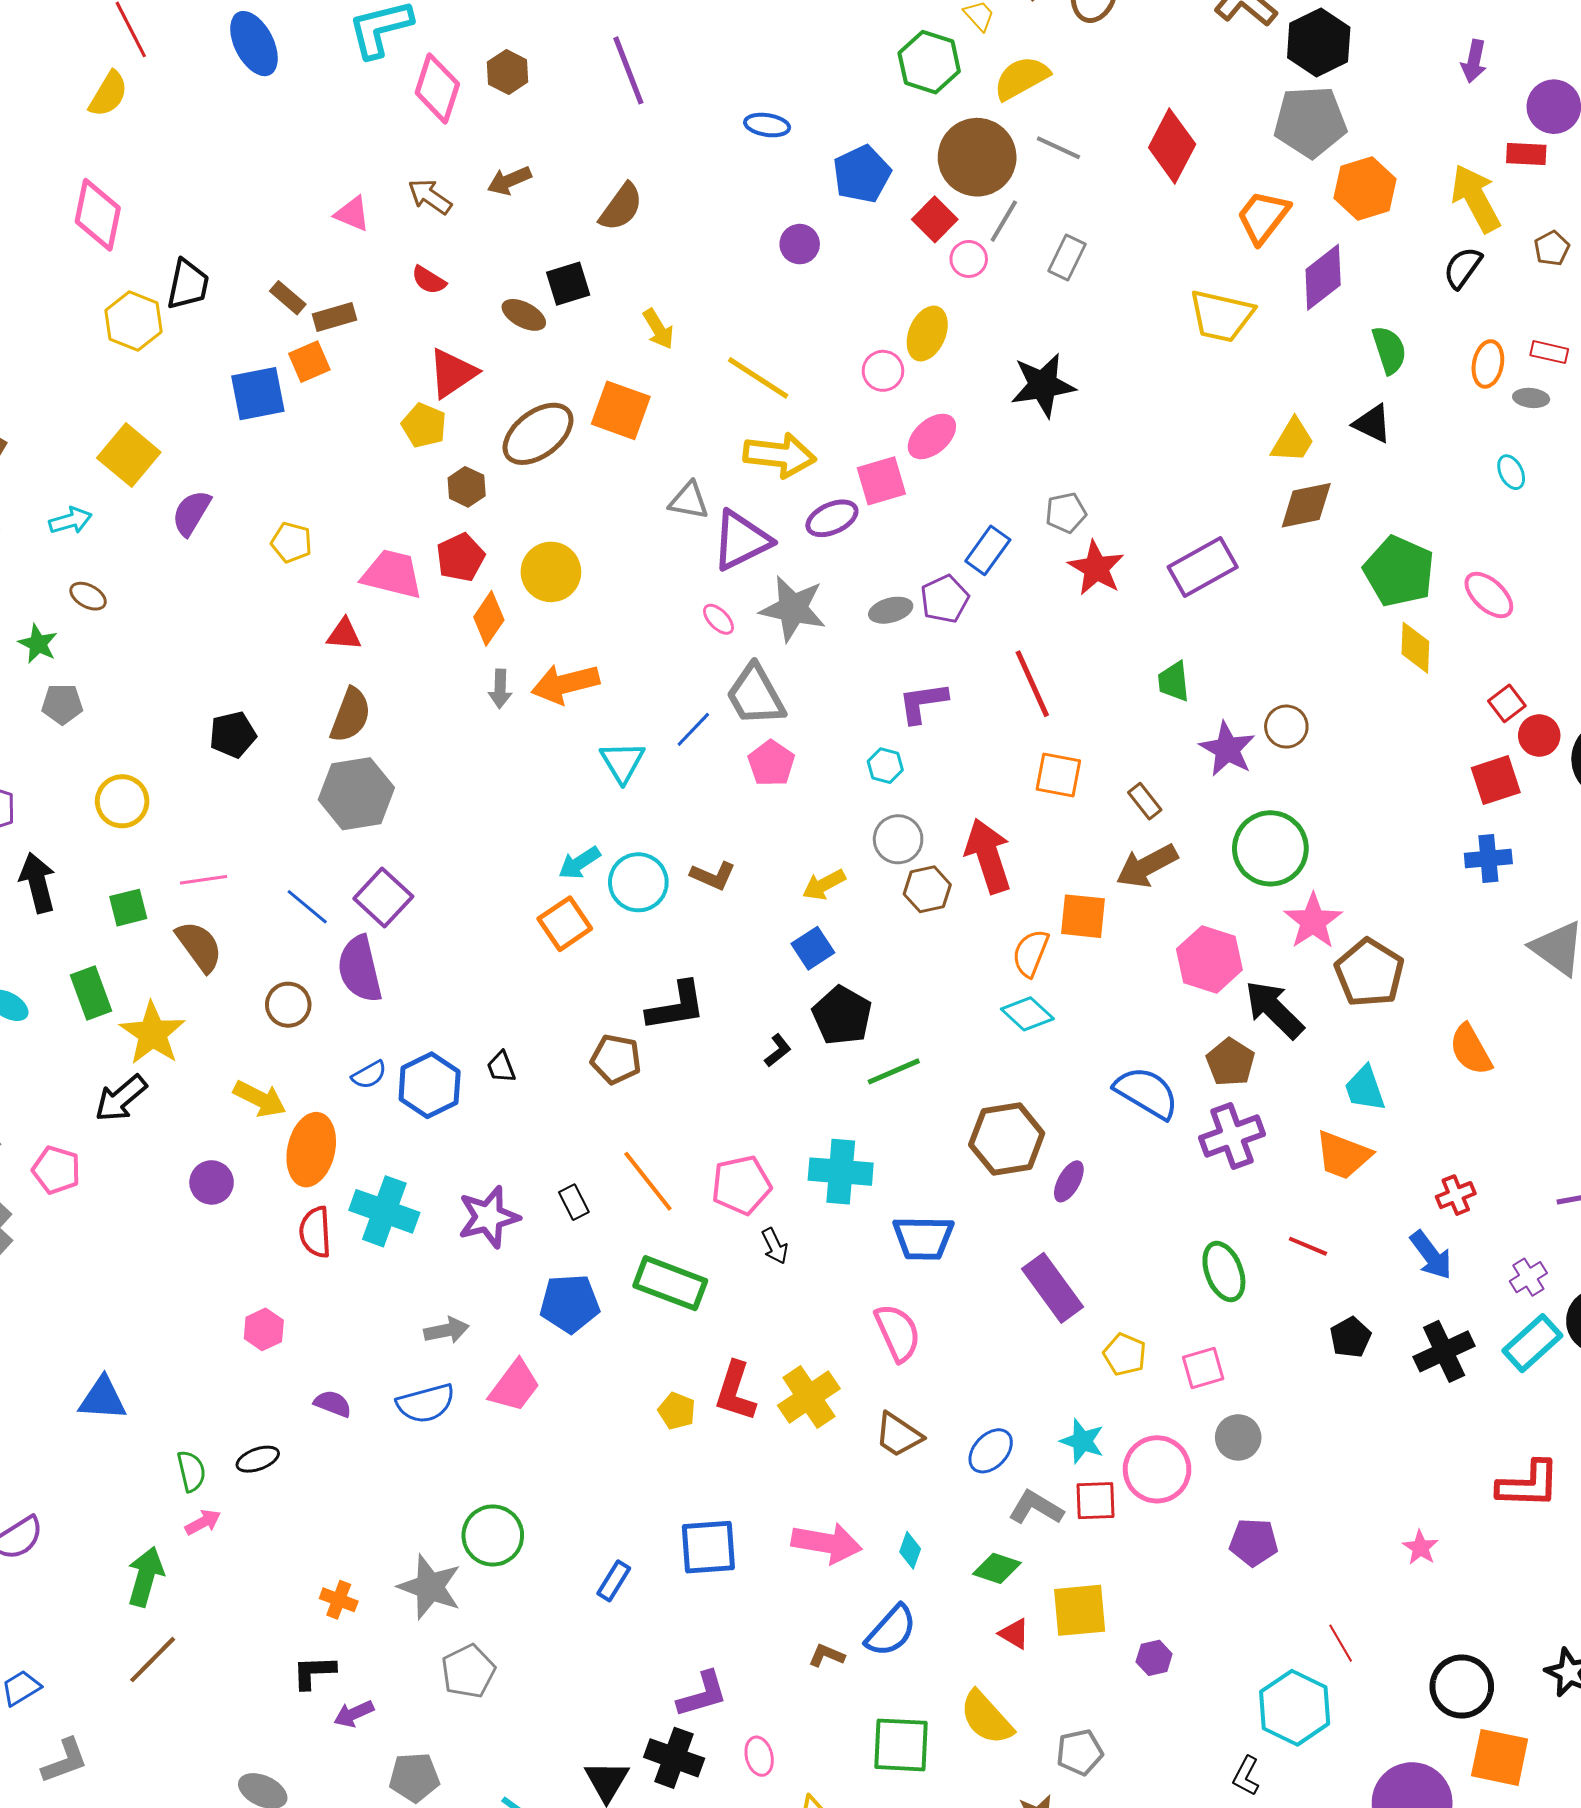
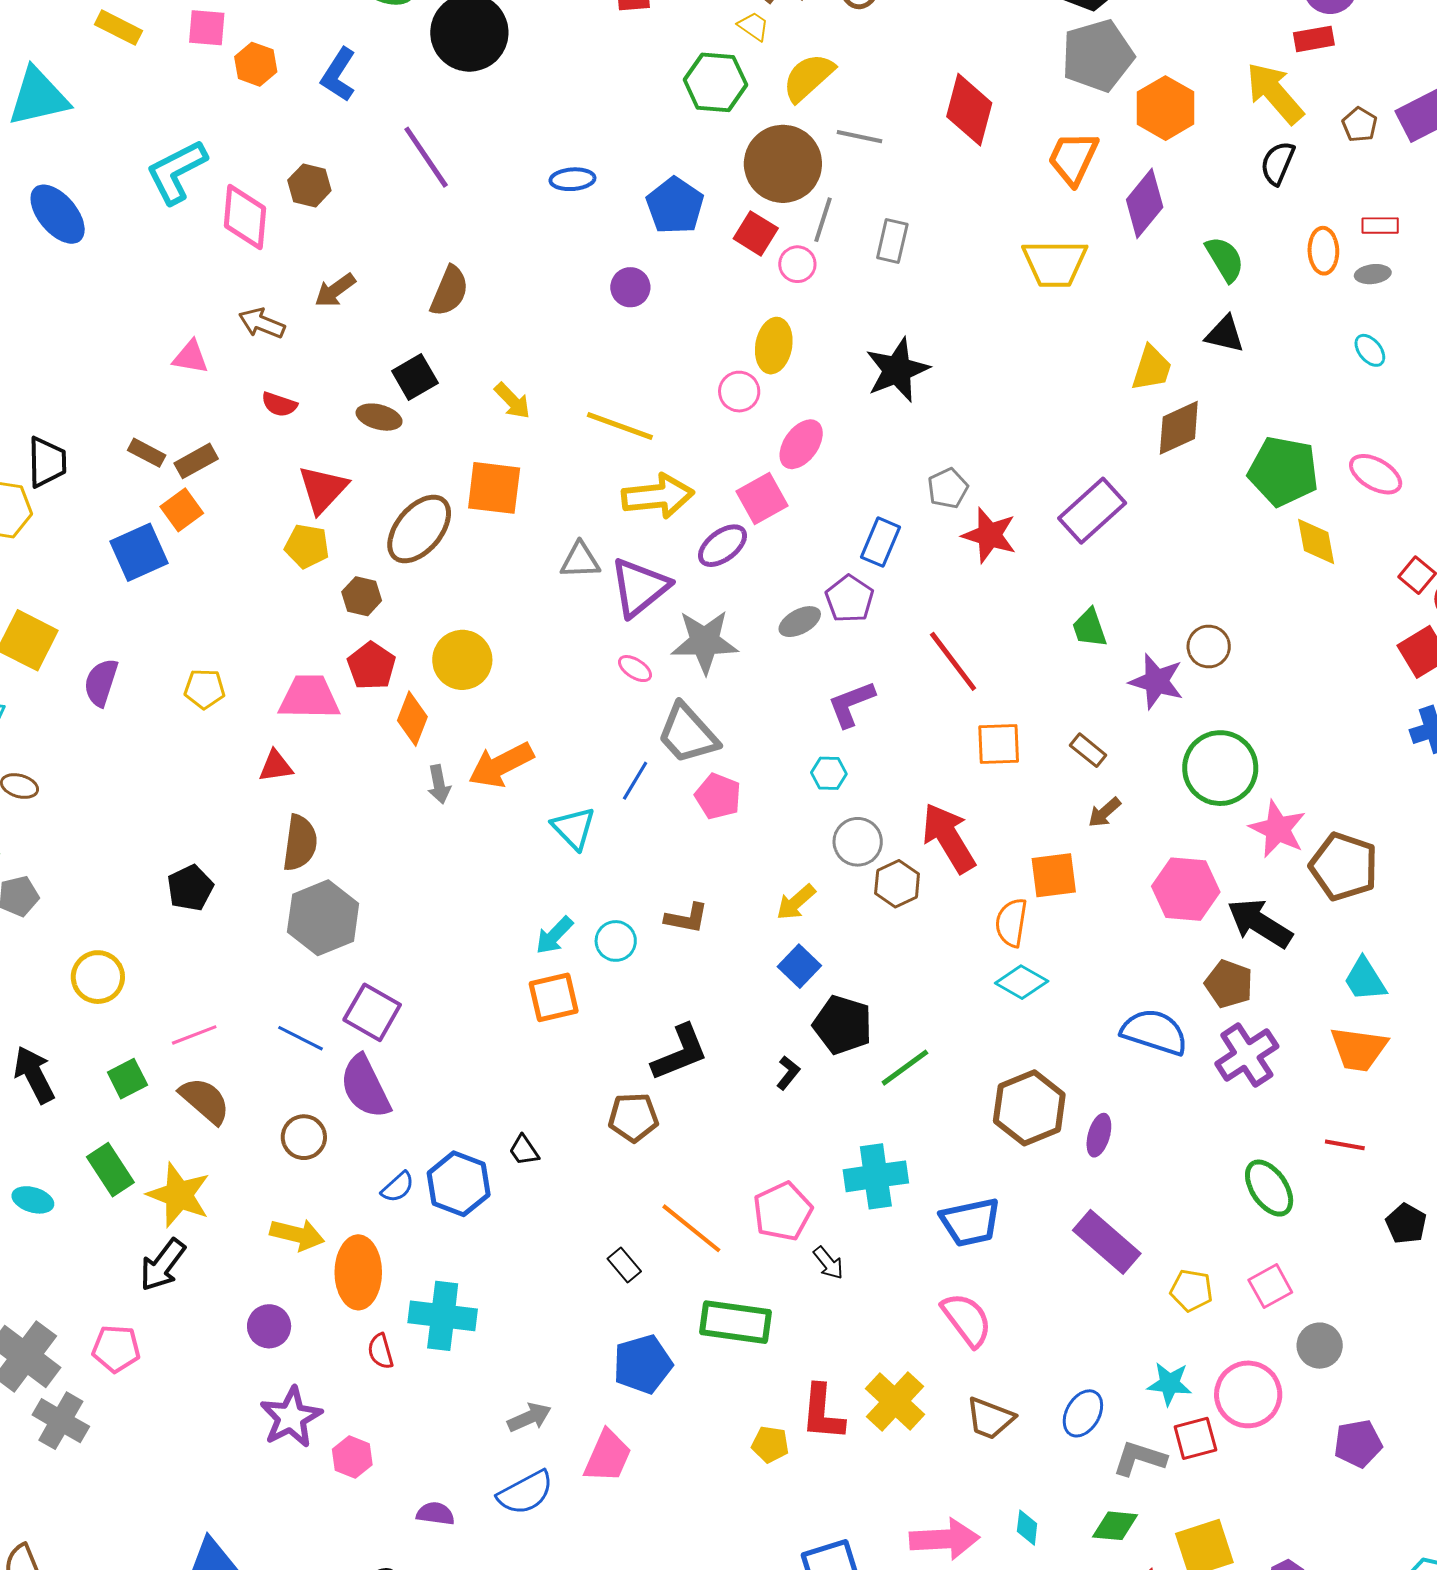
brown arrow: (1147, 866) -> (1104, 812), size x0.6
cyan circle: (638, 882) -> (616, 941), size x0.7
orange square: (565, 924) -> (554, 997), turned 34
purple star: (489, 1217) -> (291, 1417), moved
red semicircle: (315, 1232) -> (381, 1351), size x0.7

